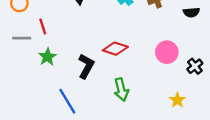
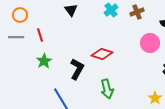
gray line: (22, 38) -> (16, 37), moved
pink circle: (167, 52) -> (150, 43), moved

